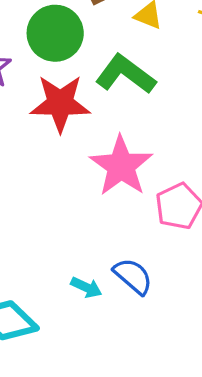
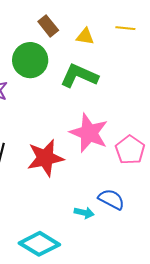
red star: (60, 103) -> (45, 158), moved

